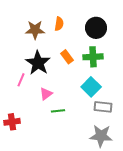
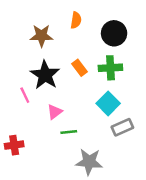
orange semicircle: (59, 24) -> (76, 20), moved
pink line: (21, 80) -> (25, 95), turned -48
gray rectangle: (103, 107) -> (122, 127), turned -30
gray star: (101, 136) -> (89, 162), moved

